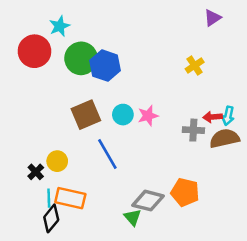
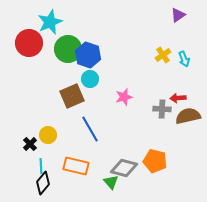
cyan star: (60, 26) -> (50, 22), size x1.4
cyan circle: (123, 115) -> (90, 79), moved
cyan arrow: (228, 116) -> (184, 59), moved, turned -35
orange rectangle: (70, 198) -> (76, 166), moved

